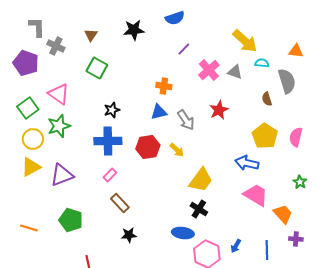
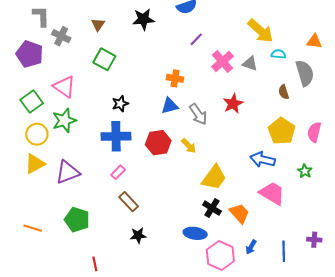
green star: (300, 182) -> (305, 171), moved
orange trapezoid: (283, 214) -> (239, 213), moved

